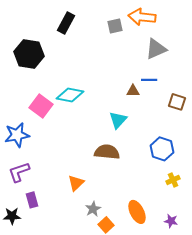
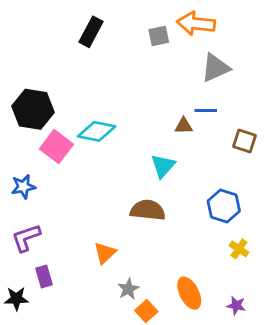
black hexagon: (29, 54) -> (33, 109), moved
blue star: (17, 135) -> (23, 187), size x0.7
yellow cross: (173, 180) -> (239, 249), turned -32

